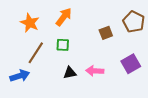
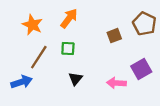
pink arrow: (95, 71) -> (116, 83), moved
black triangle: (70, 73) -> (75, 79), turned -40

